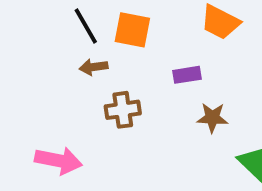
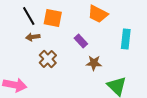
purple rectangle: (187, 75) -> (81, 41), turned 56
brown cross: (123, 110) -> (48, 59), turned -36

